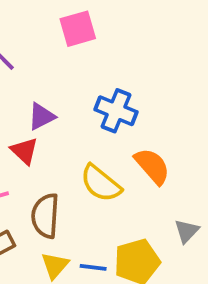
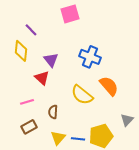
purple triangle: (42, 116) -> (51, 60), turned -42
brown semicircle: (45, 216) -> (53, 112), size x0.6

